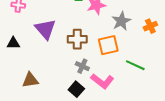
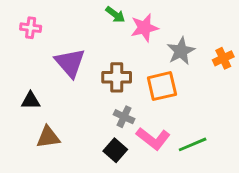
black triangle: (13, 43) -> (31, 101), moved
green line: (135, 65) -> (193, 144), moved, turned -48

